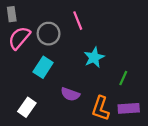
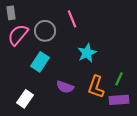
green line: (123, 78) -> (119, 79), moved
orange L-shape: (101, 108) -> (96, 87), moved

